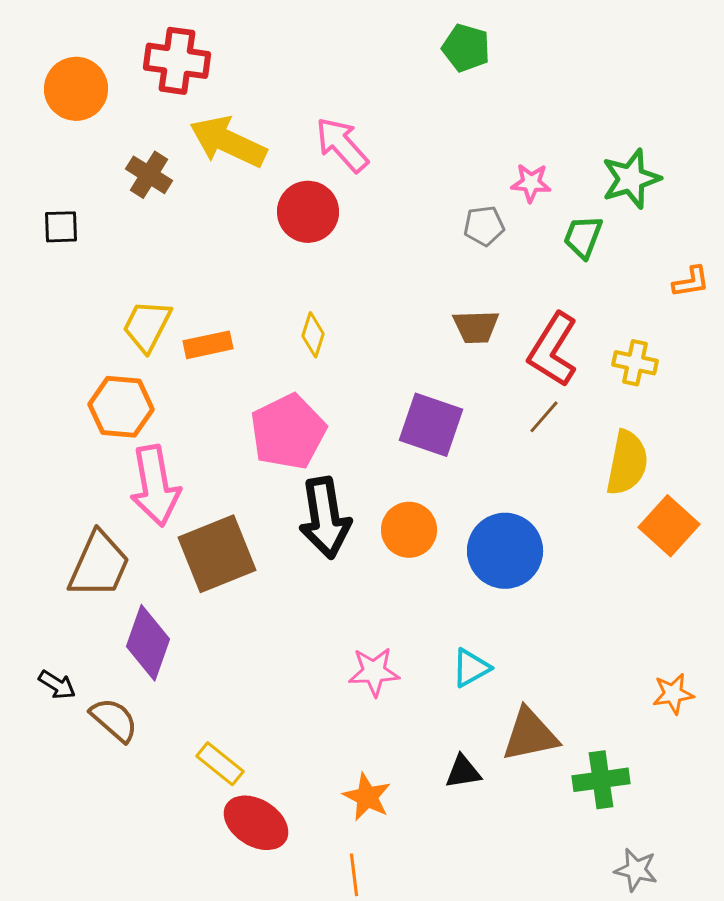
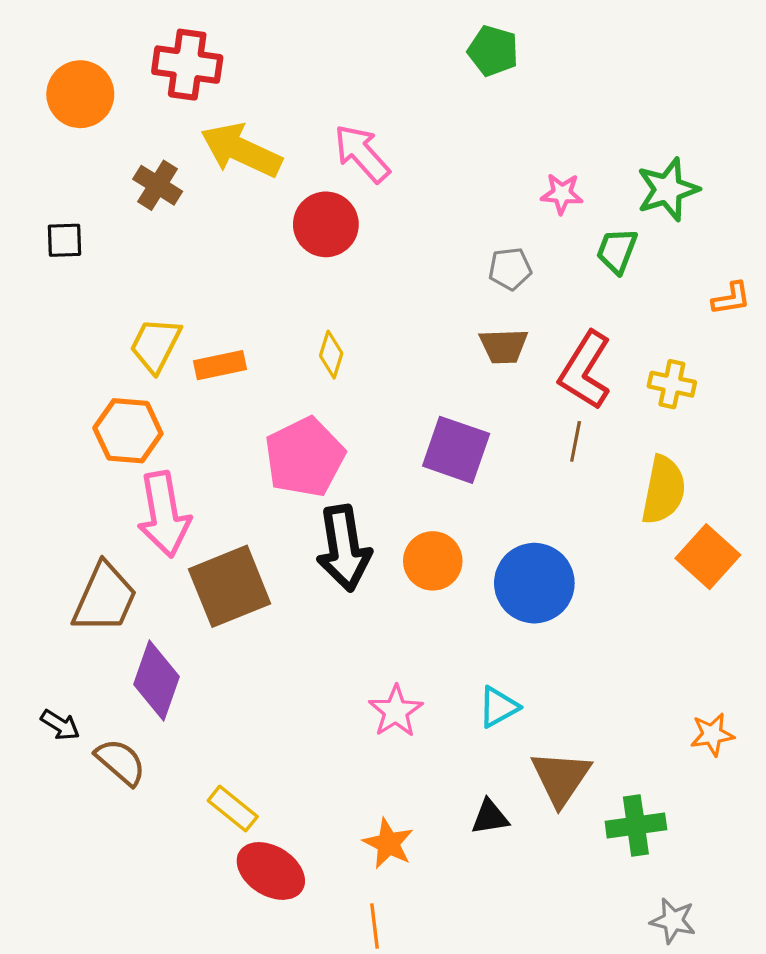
gray pentagon: (484, 226) -> (510, 269), moved
brown line: (544, 417) -> (576, 441), turned -30
pink star: (374, 672) -> (396, 711), turned -30
brown triangle: (530, 735) -> (561, 778), turned -44

